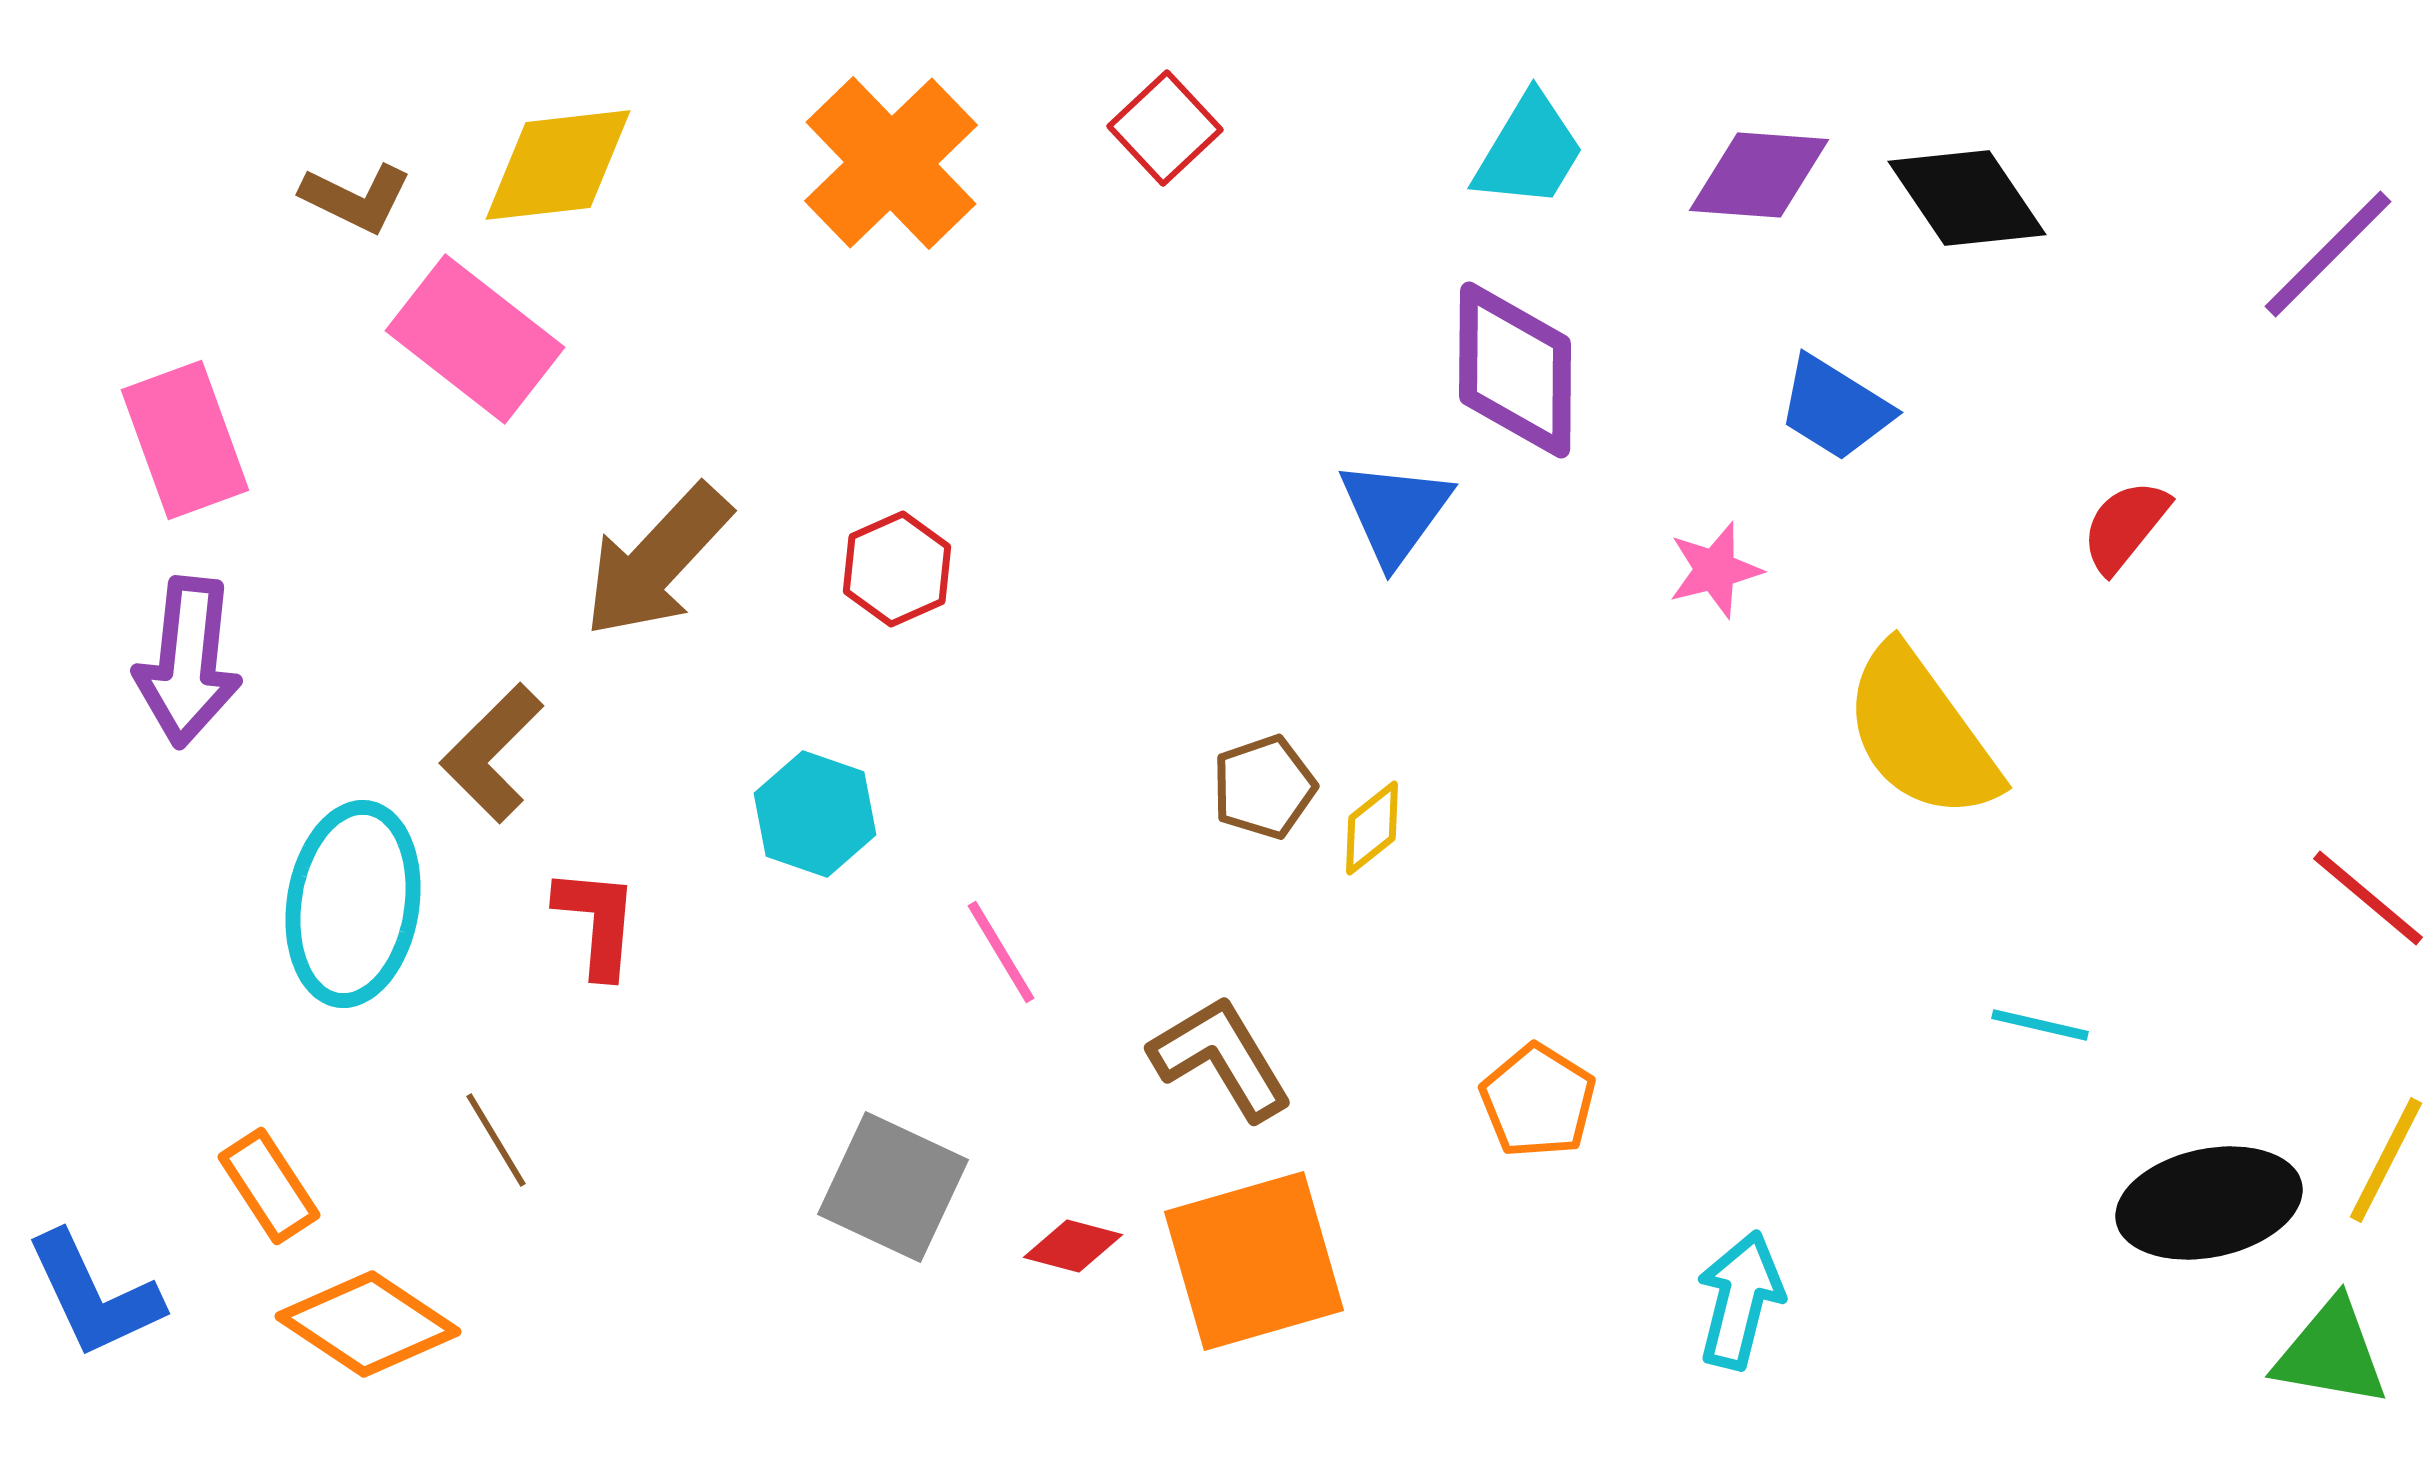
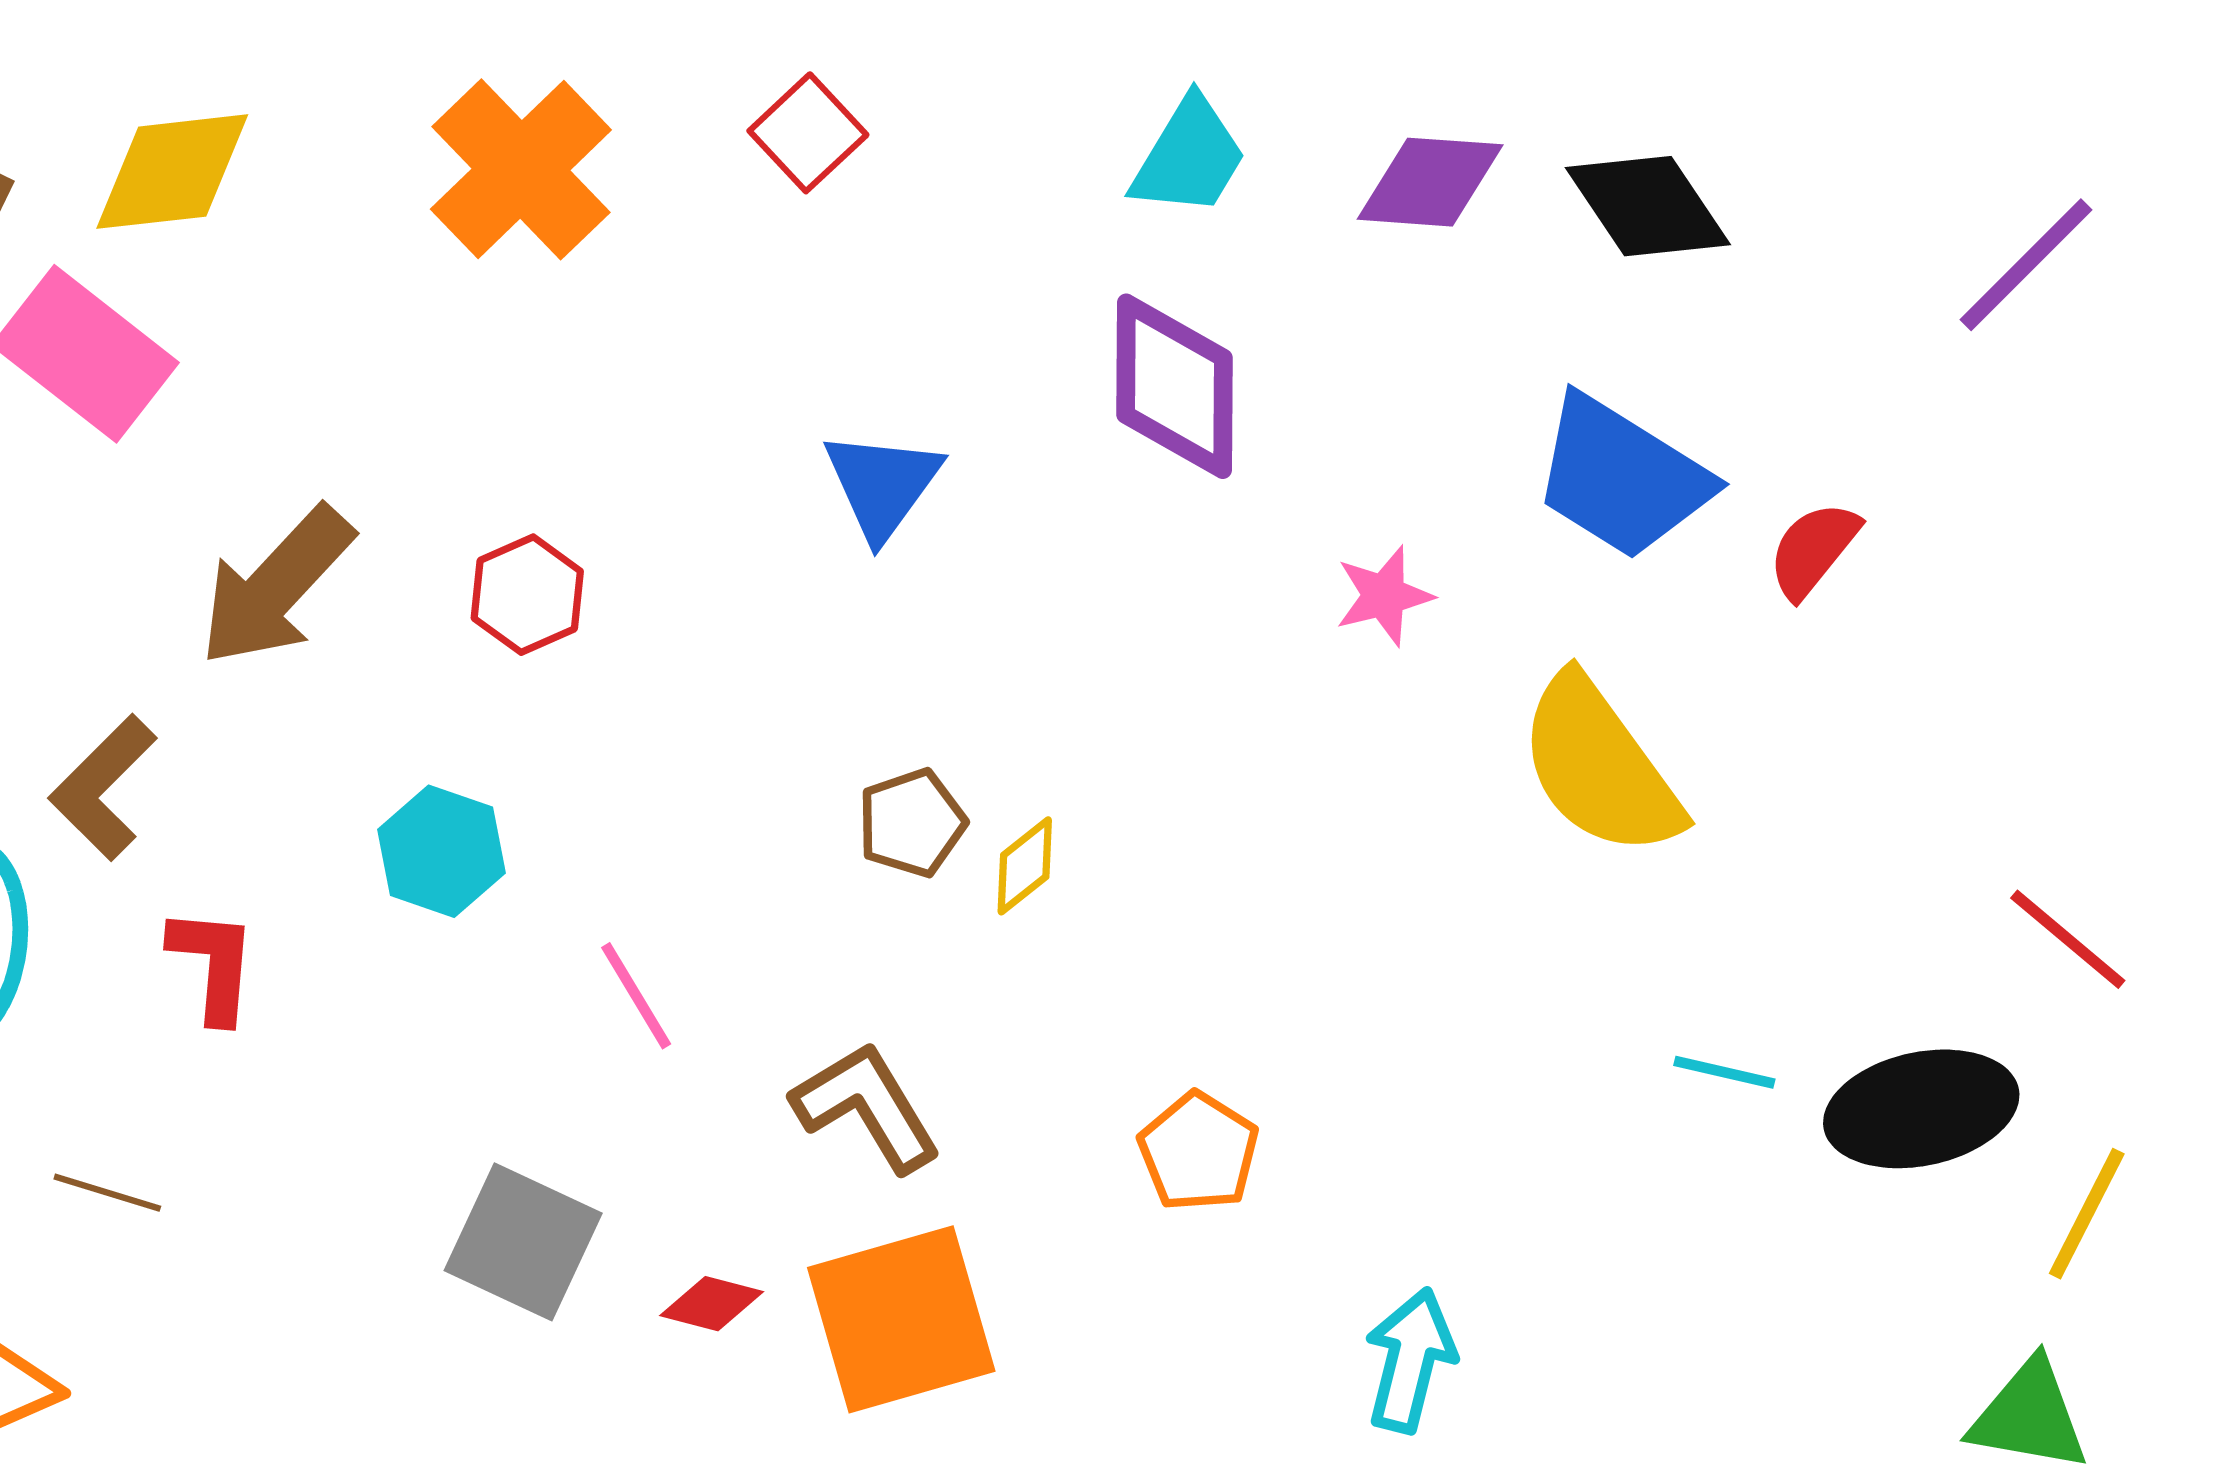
blue trapezoid: (1835, 408) -> (1622, 477), moved, size x1.5
blue triangle: (1395, 512) -> (882, 485), moved
brown line: (496, 1140) -> (107, 1193), turned -42
black ellipse: (2209, 1203) -> (1921, 1109), moved

